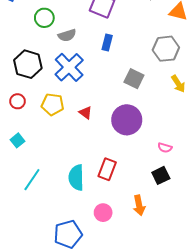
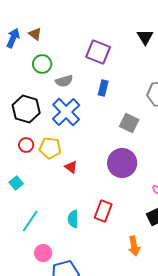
red circle: (18, 101) -> (26, 145), moved
red triangle: (86, 113) -> (71, 167), moved
cyan semicircle: (76, 178) -> (73, 219), size x0.7
pink circle: (103, 213) -> (43, 253), moved

